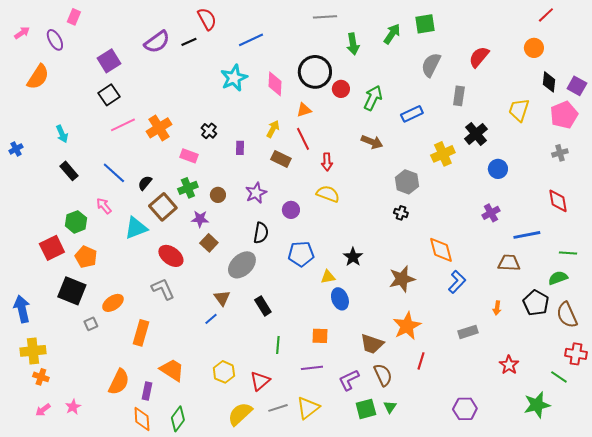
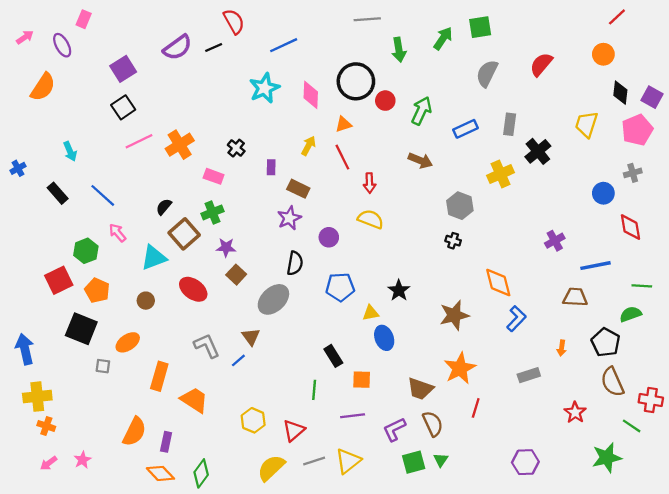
gray rectangle: (459, 96) -> (510, 124), moved
brown rectangle: (281, 159) -> (298, 189), moved
blue circle: (498, 169) -> (603, 193), moved
black rectangle: (69, 171) -> (58, 193), moved
blue line: (114, 173) -> (103, 195), moved
brown circle: (218, 195) -> (146, 301), moved
gray L-shape: (163, 289) -> (207, 346), moved
black rectangle: (263, 306) -> (333, 356), moved
brown semicircle: (567, 315) -> (612, 382), moved
gray square: (91, 324) -> (103, 366), turned 32
orange trapezoid: (172, 370) -> (194, 400), moved
orange diamond: (142, 419) -> (160, 473), turned -40

